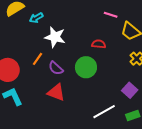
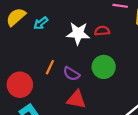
white star: (55, 37) -> (78, 33), moved
red semicircle: (99, 44) -> (102, 31), moved

